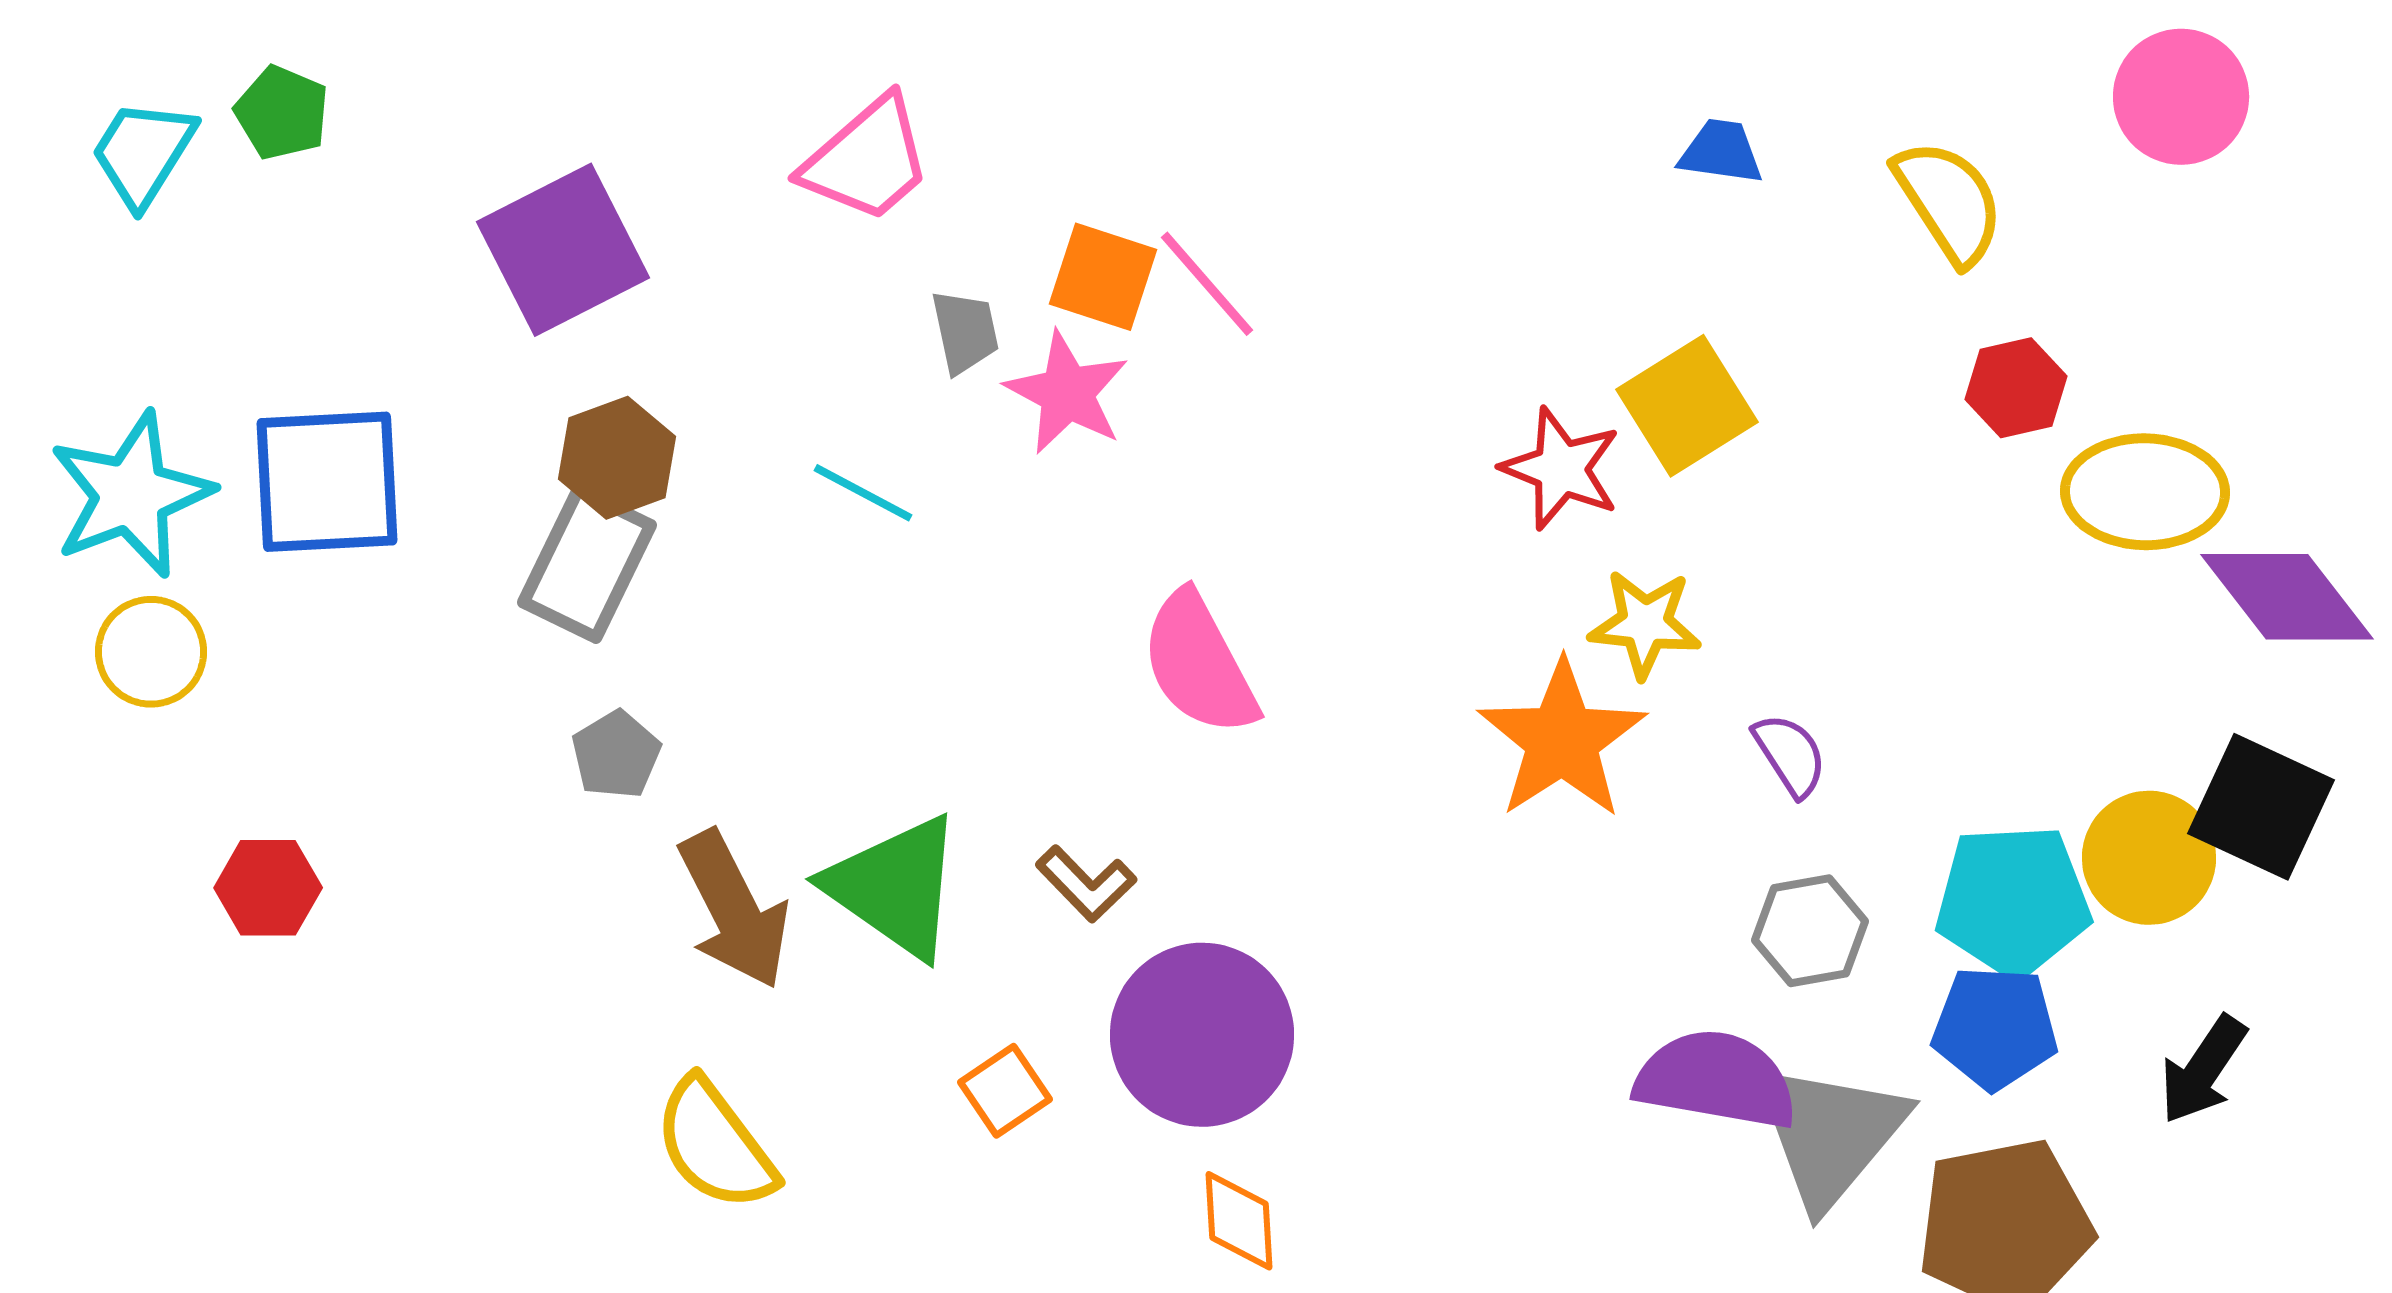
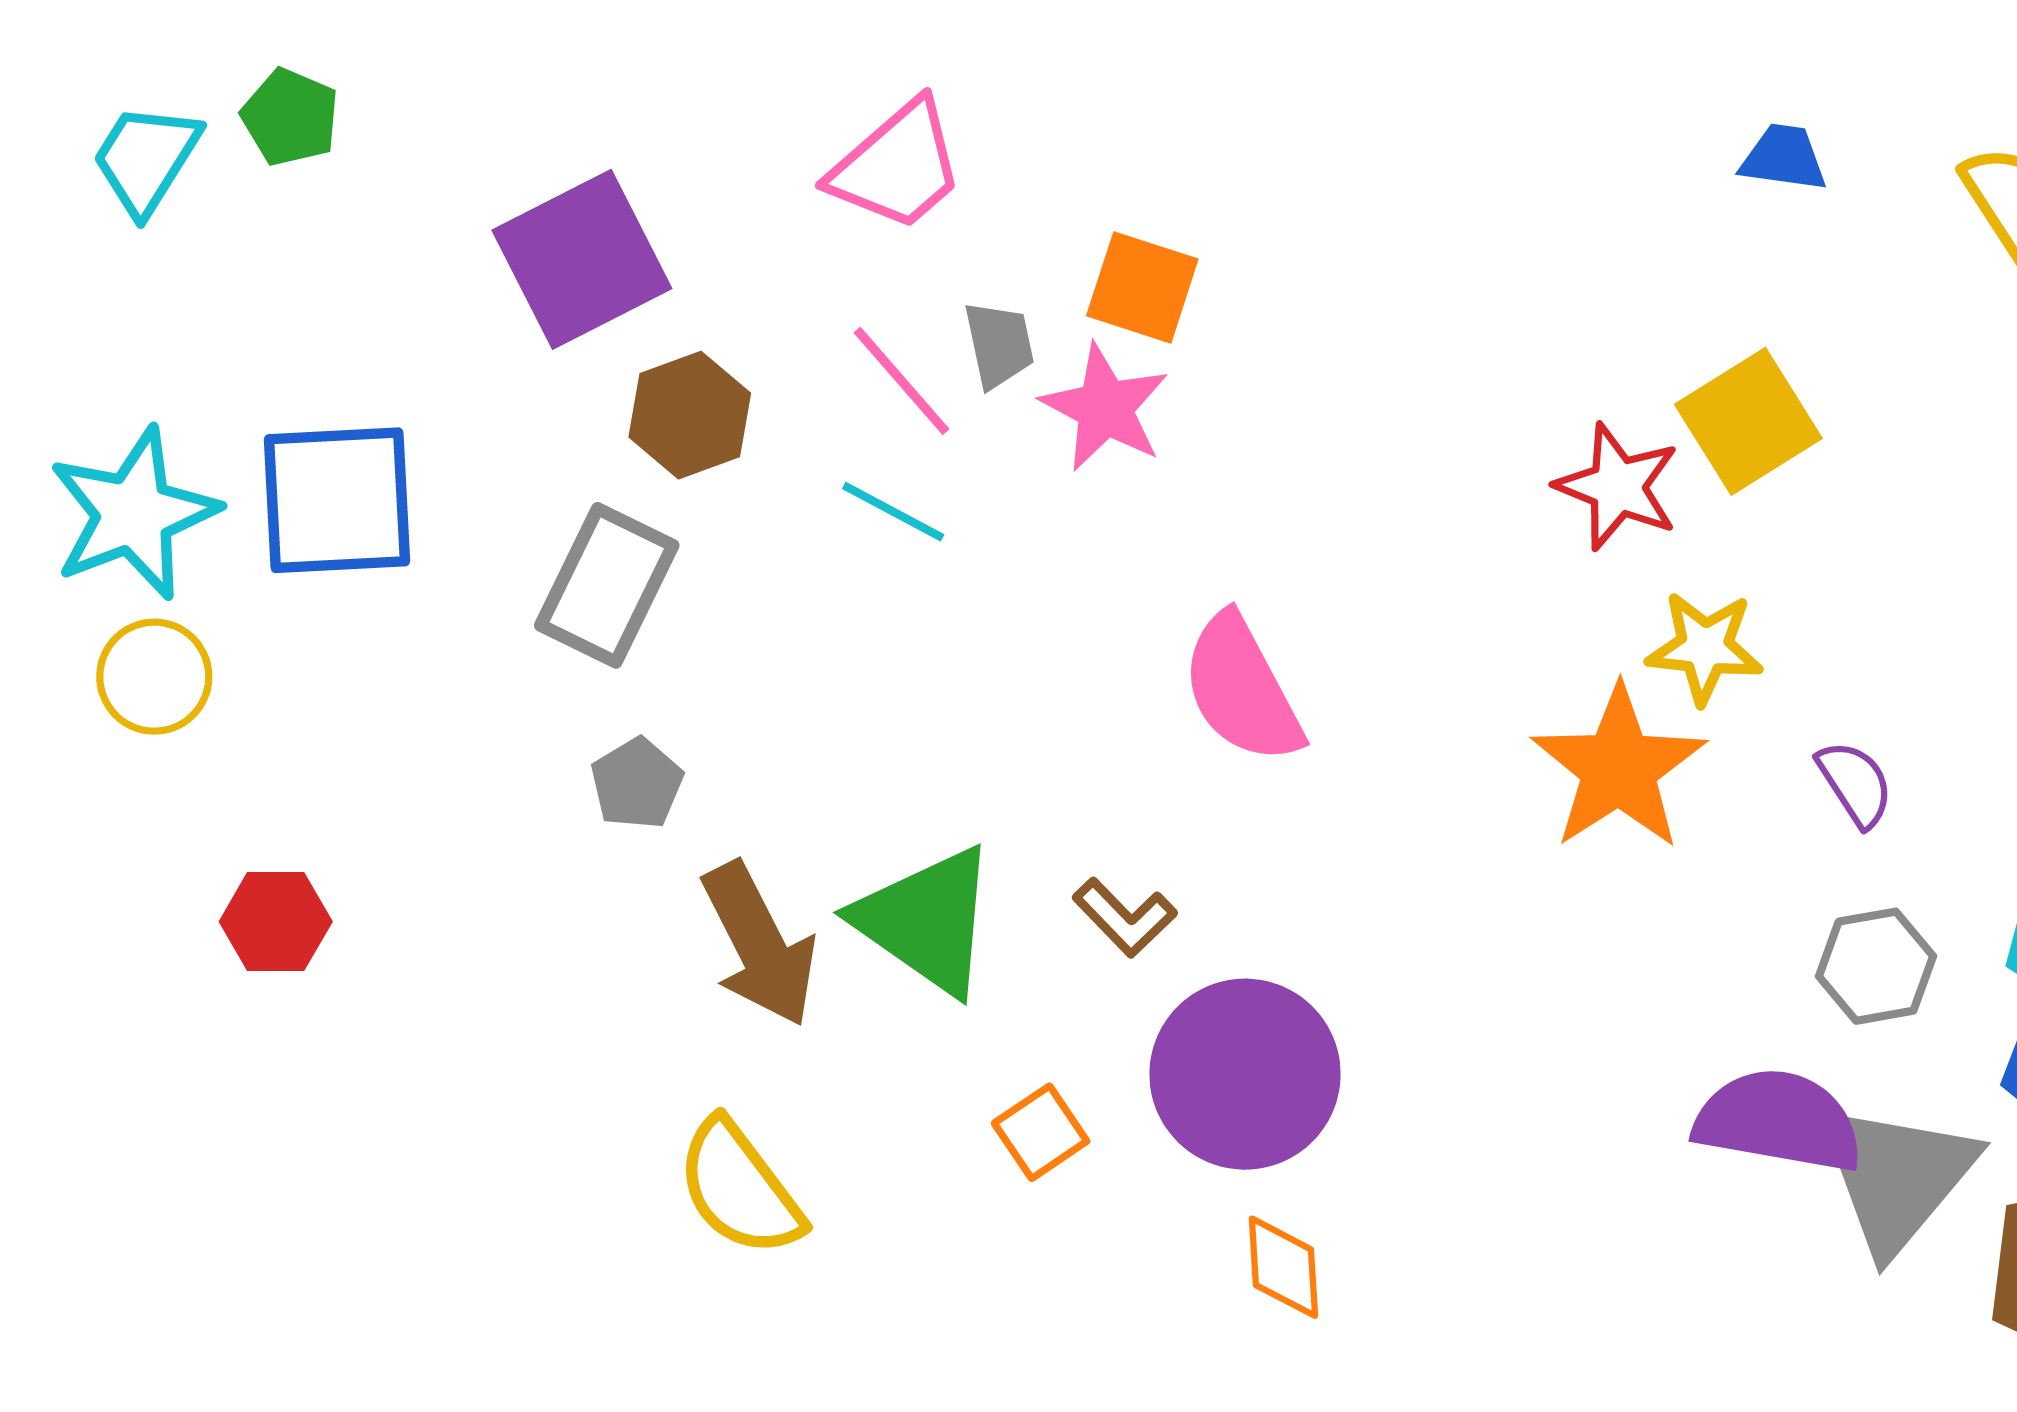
pink line: (1207, 284) -> (901, 381), moved
brown hexagon: (617, 458) -> (690, 415), moved

